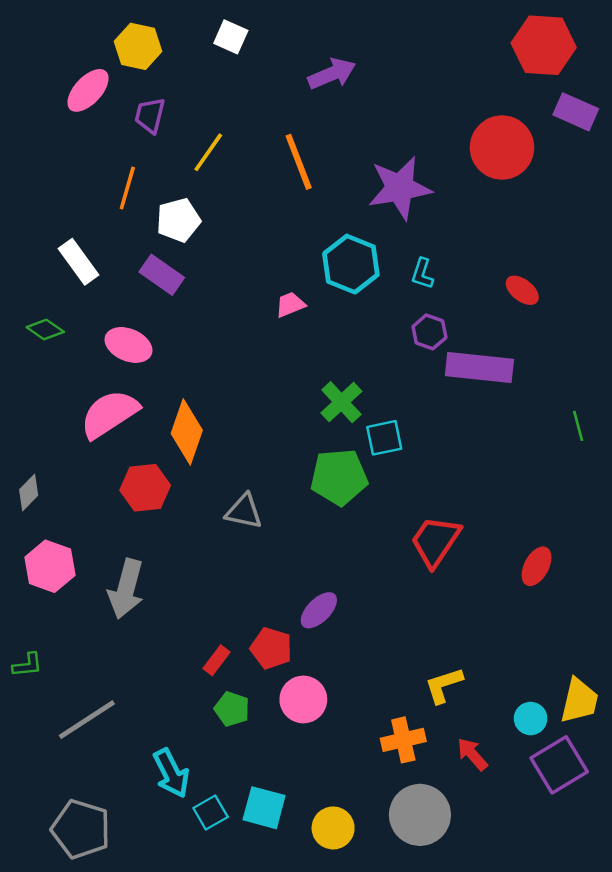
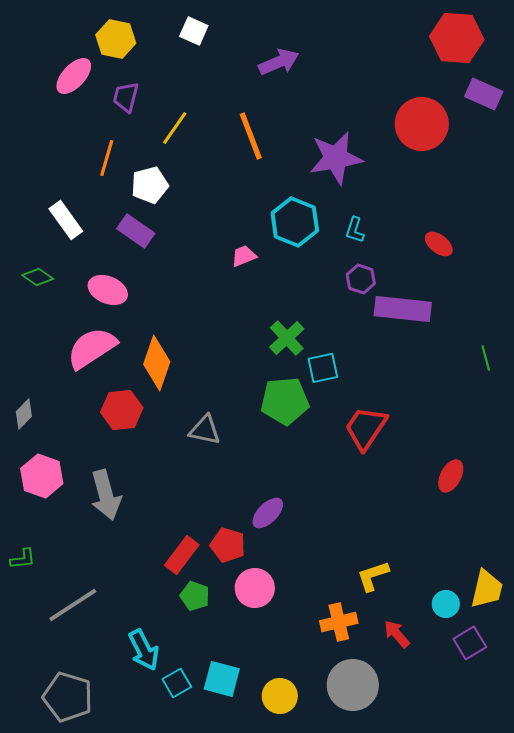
red trapezoid: (435, 541) -> (366, 428), moved
gray arrow: (126, 589) -> (106, 495), turned -30
red rectangle: (217, 660) -> (182, 555), size x1.5
purple square: (559, 765) -> (470, 643), size x0.7

